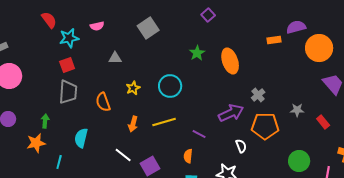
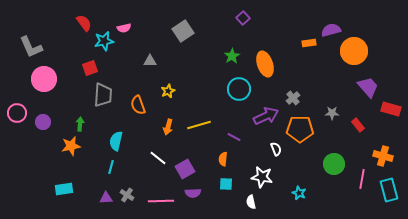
pink semicircle: (97, 26) -> (124, 28), moved
red square: (67, 65) -> (90, 68), moved
cyan circle: (170, 86) -> (239, 89), moved
cyan line: (59, 162) -> (111, 167), moved

